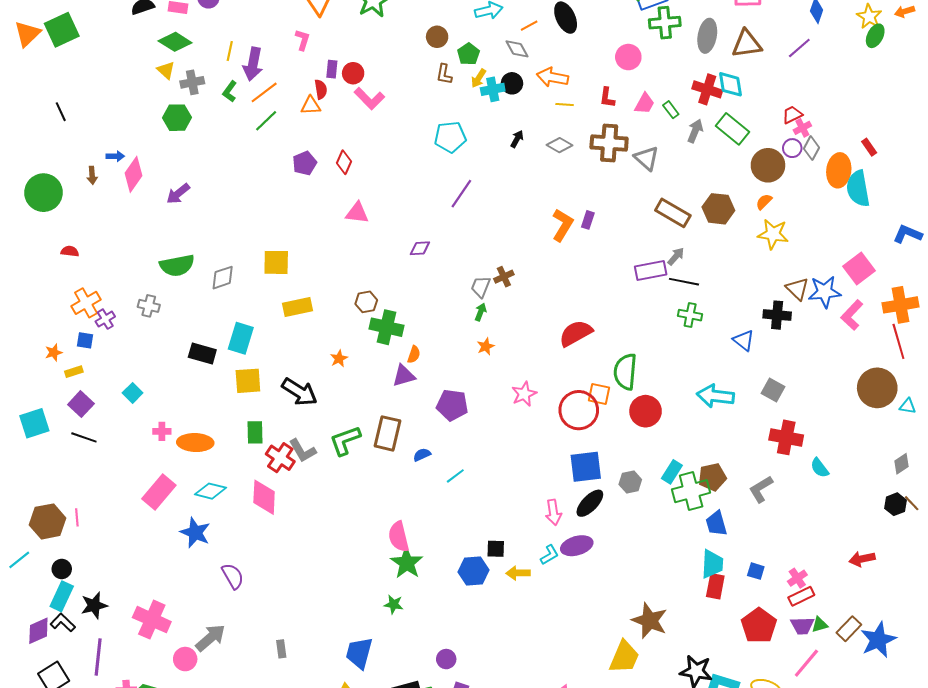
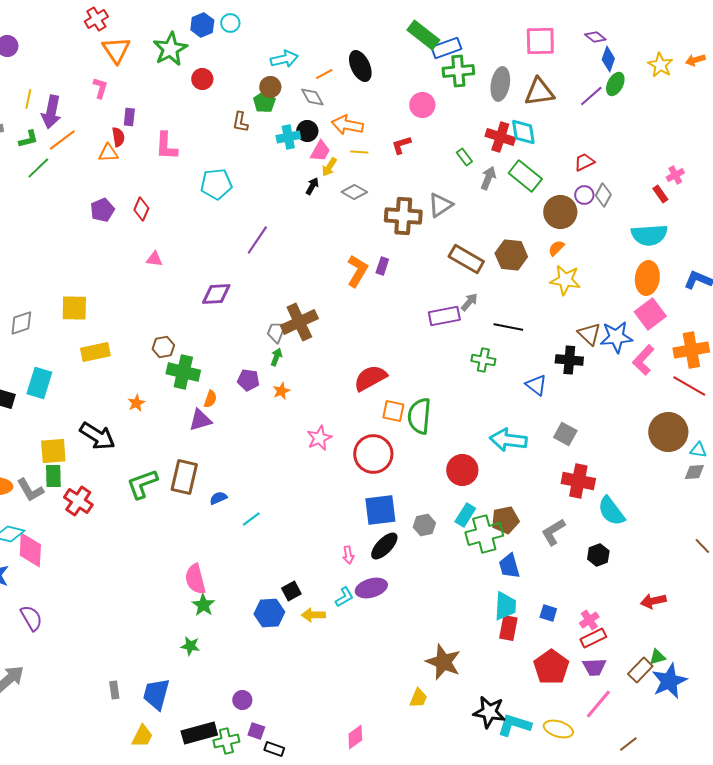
green ellipse: (875, 36) -> (615, 84), moved
brown circle: (437, 37) -> (270, 87), moved
red circle: (353, 73) -> (202, 79), moved
yellow arrow: (479, 78) -> (329, 167), moved
green L-shape: (230, 91) -> (28, 139), turned -140
red L-shape: (607, 97) -> (401, 145), turned 65
pink L-shape: (369, 99) -> (166, 146), turned 48
pink trapezoid: (645, 104) -> (320, 151), moved
green line: (266, 121) -> (38, 168), moved
pink cross: (802, 128) -> (675, 175), moved
cyan pentagon: (450, 137) -> (216, 184), moved
brown cross: (609, 143) -> (403, 216), moved
gray triangle: (647, 158) -> (440, 205), turned 44
orange ellipse: (839, 170) -> (647, 278), moved
cyan semicircle: (858, 189) -> (649, 235), turned -84
pink triangle: (357, 213) -> (154, 259), size x0.7
purple diamond: (420, 248) -> (216, 294), size x1.4
brown cross: (504, 277) -> (299, 322), size x1.8
black line: (684, 282) -> (508, 327), moved
red line: (898, 341) -> (689, 386), turned -44
yellow square: (248, 381) -> (53, 451), moved
orange square: (599, 394) -> (393, 411), moved
purple pentagon: (452, 405) -> (248, 380), moved, size x0.7
red circle: (646, 411) -> (462, 470), moved
gray L-shape: (303, 451) -> (30, 490), moved
gray diamond: (902, 464) -> (694, 472), moved, turned 30
cyan semicircle: (820, 468) -> (611, 511), size x1.5
pink diamond: (264, 497) -> (30, 550), moved
black hexagon: (895, 504) -> (598, 555), moved
pink arrow: (553, 512) -> (348, 555), size x0.7
black square: (496, 549) -> (291, 591), turned -30
green star: (407, 563) -> (203, 605), size x0.7
green triangle: (820, 625) -> (657, 657), moved
gray rectangle: (281, 649) -> (114, 690), moved
yellow trapezoid: (624, 657) -> (418, 698), size x0.6

